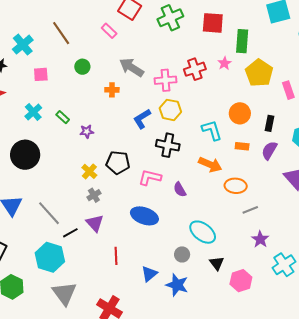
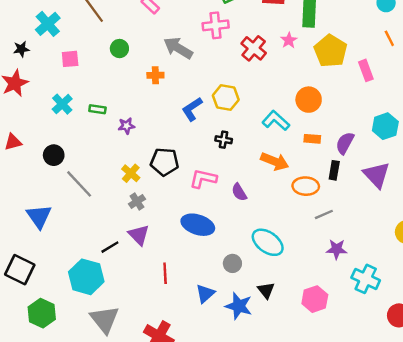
red cross: (195, 69) -> (254, 48), turned -30
pink cross: (165, 80) -> (216, 25), moved
green rectangle: (63, 117) -> (97, 109), turned -32
black rectangle: (270, 123) -> (334, 170), moved
cyan L-shape: (212, 130) -> (276, 121), turned -30
black cross: (168, 145) -> (224, 140), size x0.6
black circle: (25, 155) -> (54, 155), size x0.6
gray line: (49, 213) -> (79, 184), moved
purple star: (260, 239) -> (337, 249), turned -30
gray circle: (182, 254) -> (232, 263), moved
black triangle: (217, 263) -> (266, 290), moved
cyan cross: (284, 265) -> (366, 279), turned -30

